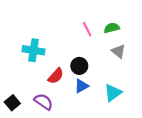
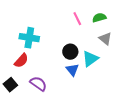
red semicircle: (56, 76) -> (21, 61), moved
blue triangle: (82, 86) -> (72, 70), turned -40
cyan triangle: (113, 93) -> (90, 59), moved

